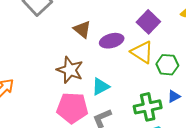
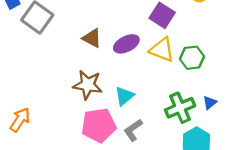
blue triangle: (174, 96) -> (210, 103), moved

